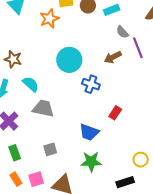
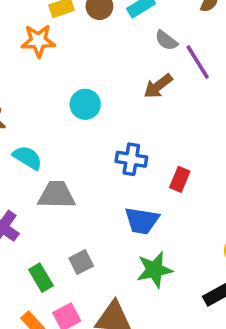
orange star: (49, 19) -> (38, 41), turned 30
cyan circle: (69, 60) -> (85, 104), size x0.7
blue cross: (91, 84) -> (131, 159), moved
green rectangle: (15, 153) -> (41, 278), moved

